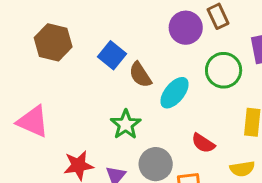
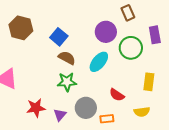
purple circle: (186, 28) -> (106, 32), moved
brown semicircle: (140, 75) -> (67, 58), moved, turned 150
green star: (126, 124) -> (67, 82), turned 30

